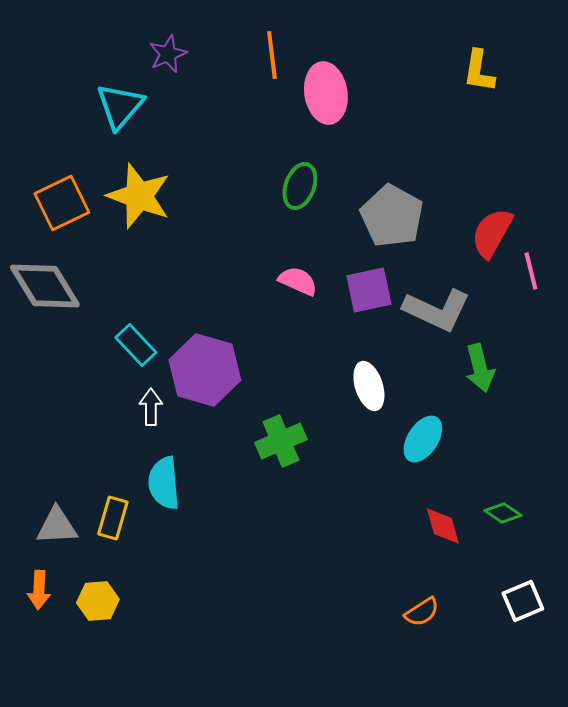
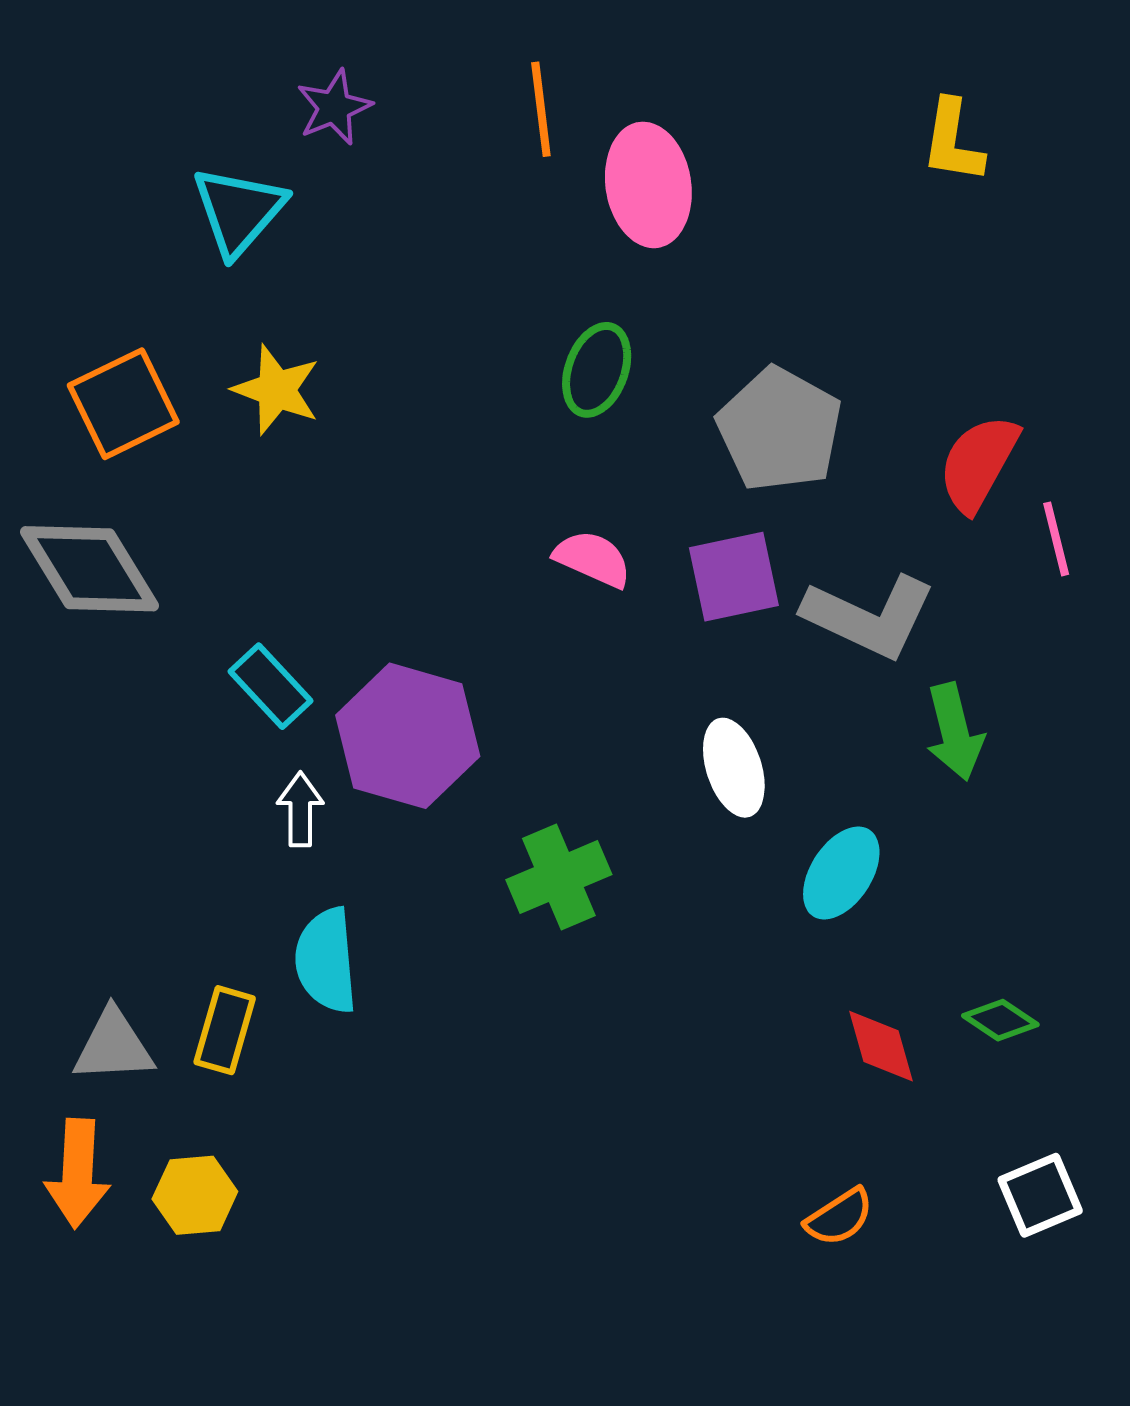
yellow star: (139, 196) -> (276, 390), size x0.7
orange arrow: (39, 590) -> (78, 1173), size x1.4

